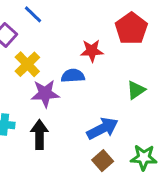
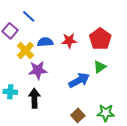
red pentagon: (131, 29) -> (100, 39), moved
blue semicircle: (73, 76) -> (45, 42), moved
blue arrow: (102, 128) -> (79, 80), moved

